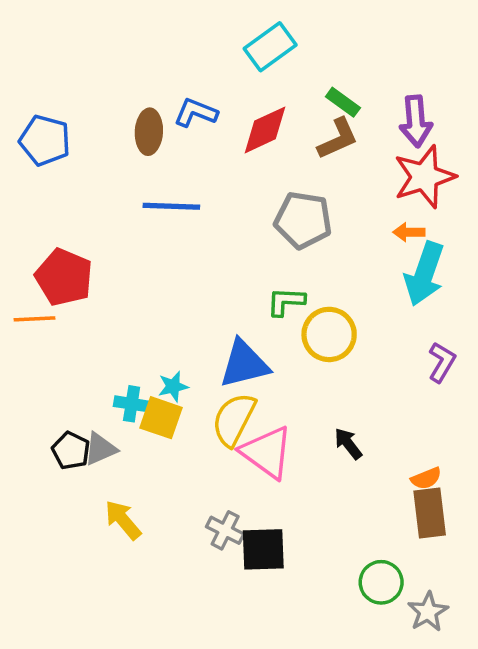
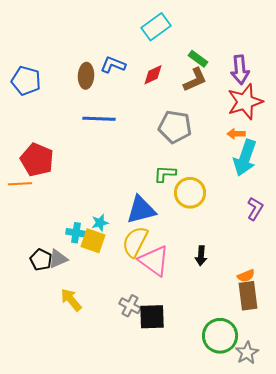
red diamond: (265, 130) -> (153, 75), size x0.7
black arrow: (348, 444) -> (201, 256), turned -138
green circle: (381, 582) -> (220, 336), size x1.4

